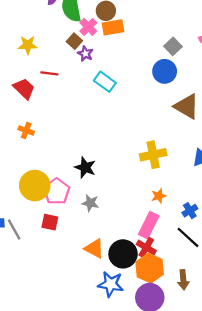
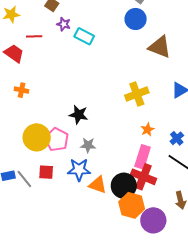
purple star: (85, 54) -> (64, 24), moved
red square: (50, 222) -> (46, 172), moved
red cross: (146, 247) -> (143, 177), size x1.4
orange hexagon: (150, 268) -> (132, 205), moved
blue star: (111, 284) -> (79, 170), moved

